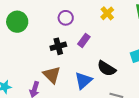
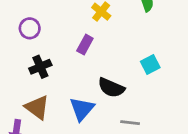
purple circle: (66, 18) -> (30, 28), moved
purple rectangle: (84, 40) -> (85, 45), moved

